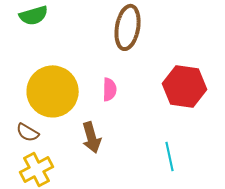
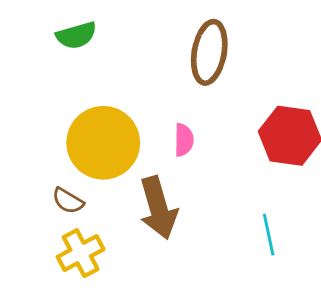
brown arrow: (92, 137) -> (158, 208), size x1.4

